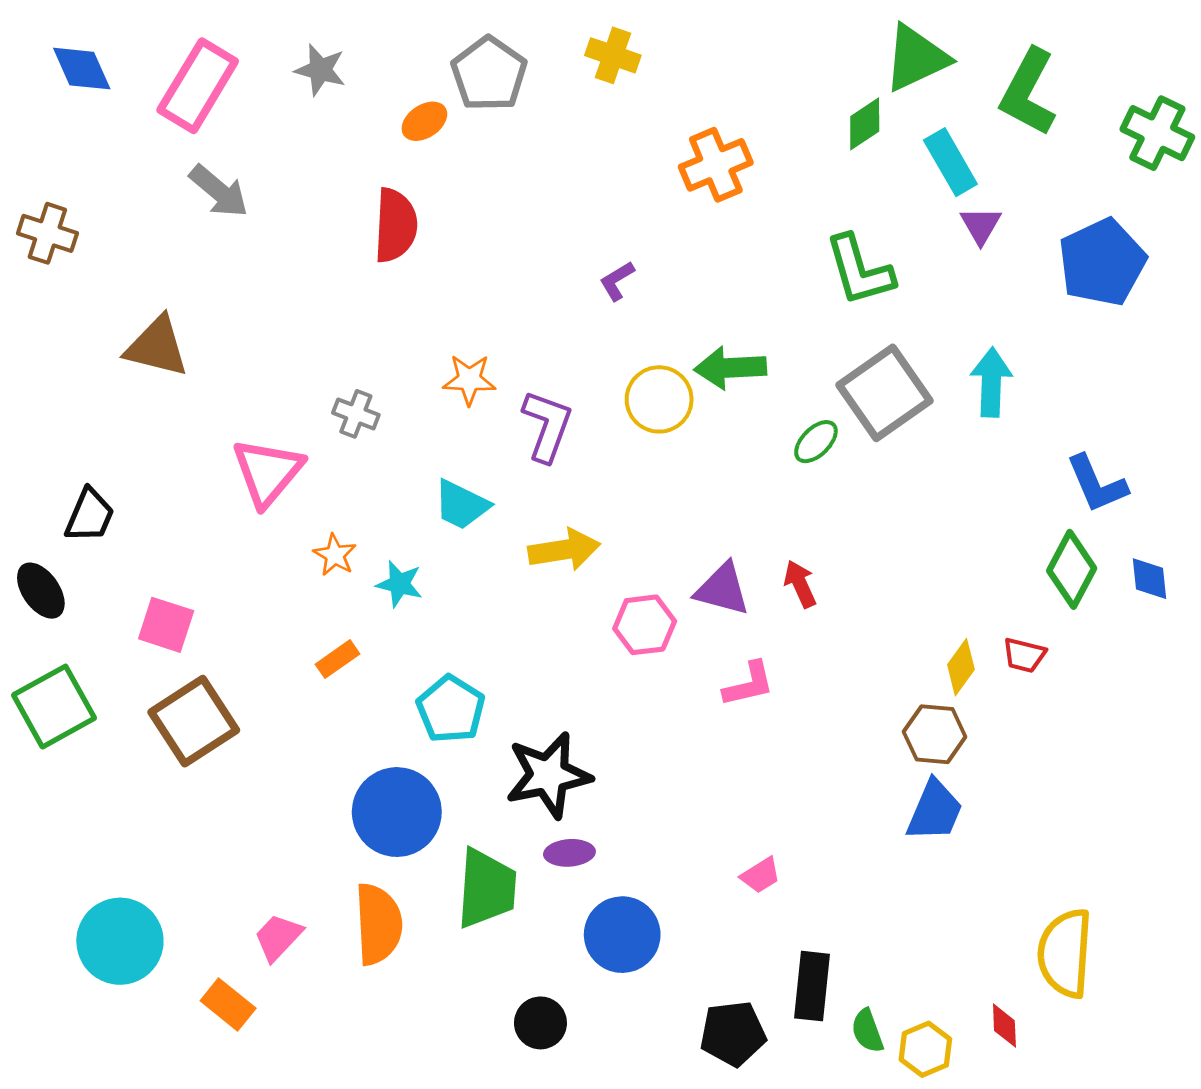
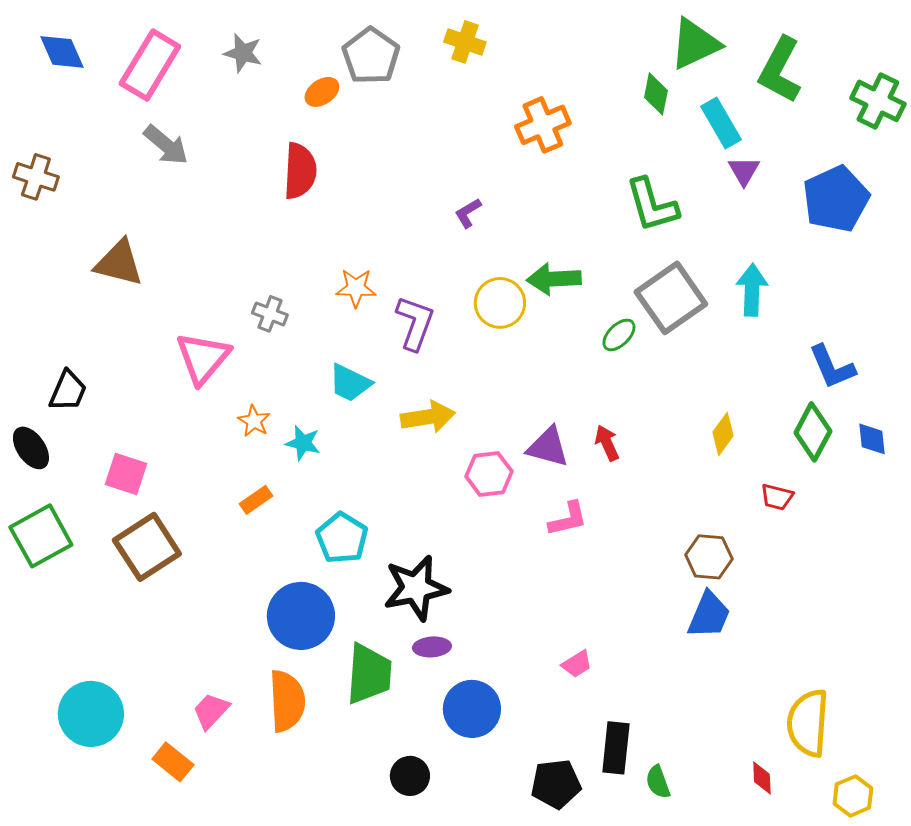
green diamond: (865, 124) -> (656, 94), turned -45
yellow diamond: (961, 667) -> (723, 434), moved
yellow hexagon: (925, 1049) -> (853, 796), moved

